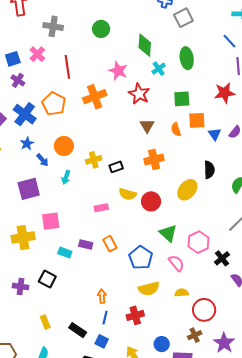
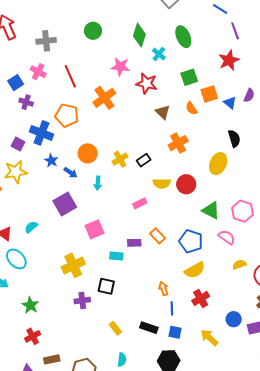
green diamond: (145, 45) -> (139, 35), turned 30
yellow cross: (23, 238) -> (73, 265), moved
yellow semicircle: (149, 289) -> (195, 270), moved

